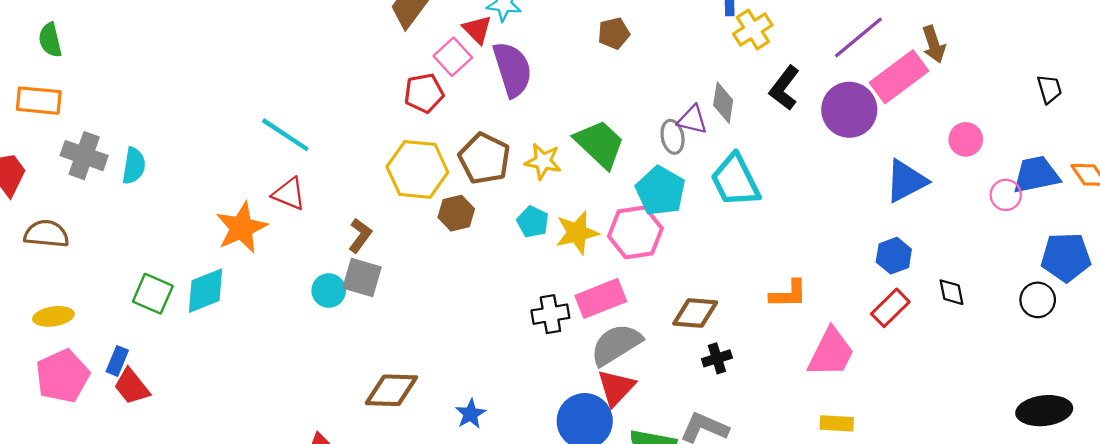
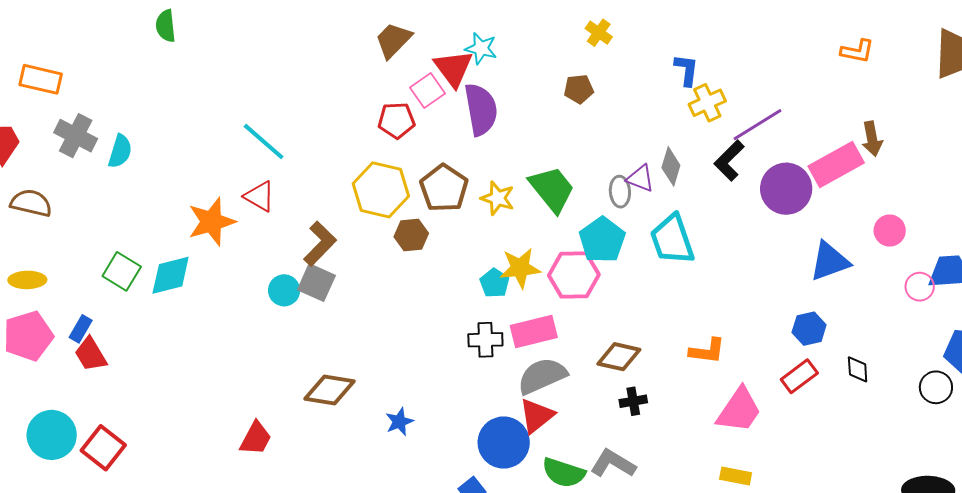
red triangle: (477, 29) -> (453, 68), size x1.4
purple line: (858, 38) -> (757, 125), moved
green semicircle: (50, 40) -> (166, 26), moved
cyan pentagon: (533, 222) -> (494, 283), moved
brown L-shape: (360, 236) -> (320, 244), size x1.4

